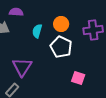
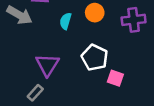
white pentagon: (61, 47) -> (95, 58), moved

